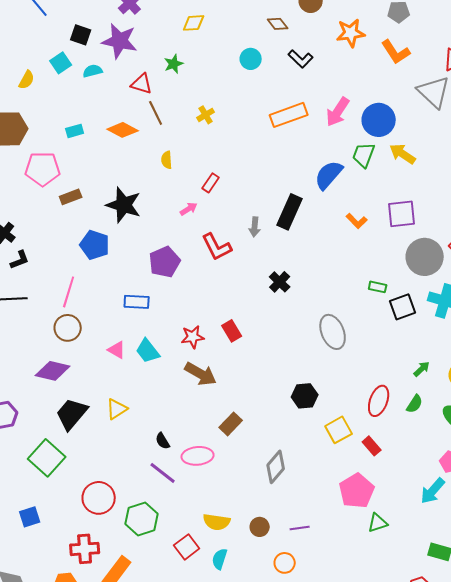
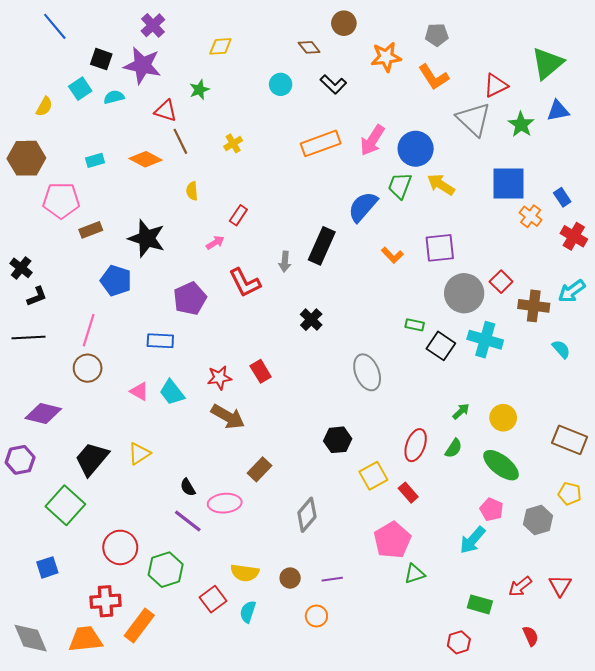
black square: (403, 307) -> (441, 346), turned -36
purple diamond: (53, 371) -> (43, 413), moved

